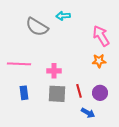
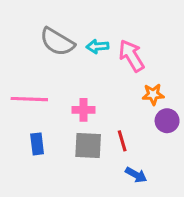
cyan arrow: (63, 16) -> (97, 46), moved
pink arrow: (101, 36) -> (131, 56), moved
purple circle: (100, 93) -> (167, 121), moved

